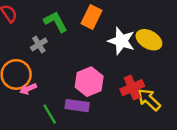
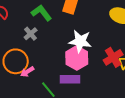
white star: (121, 41) -> (80, 41), moved

